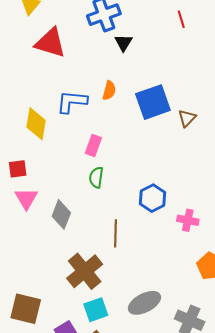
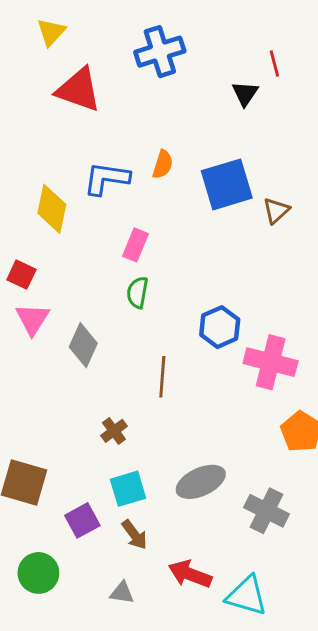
black triangle: (123, 43) -> (245, 94), moved
red square: (18, 169) -> (21, 275), turned 30
pink cross: (188, 220) -> (271, 362), size x1.6
brown cross: (85, 271) -> (114, 431), size x0.5

